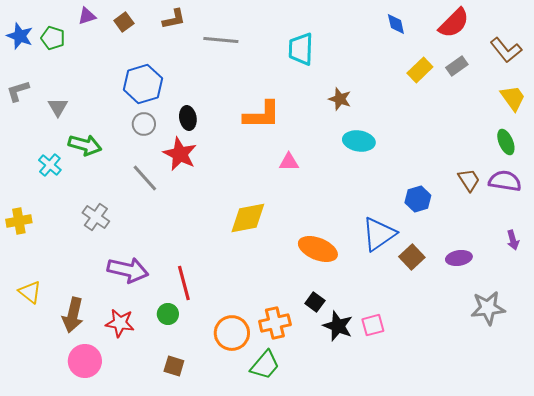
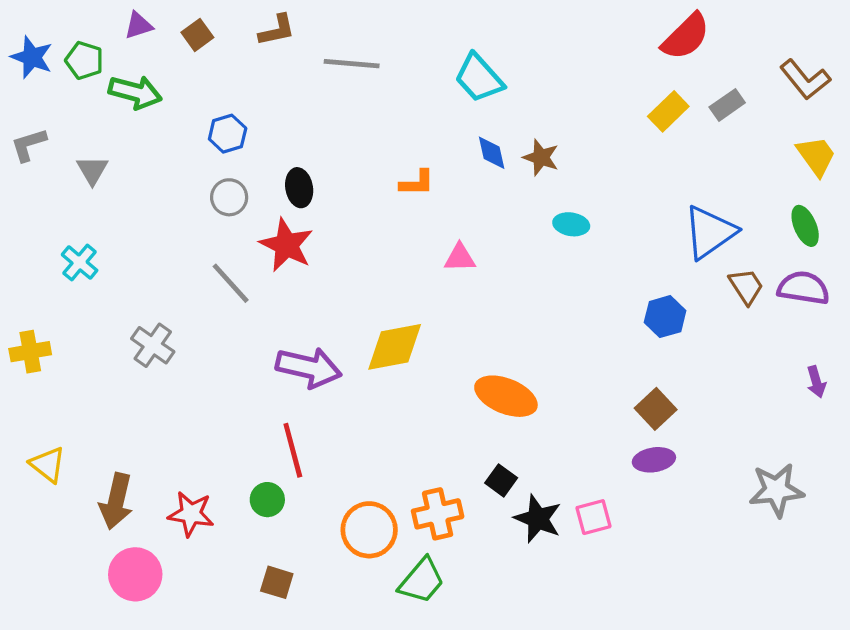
red semicircle: (454, 23) -> (686, 37), moved
blue diamond: (396, 24) -> (492, 153), moved
cyan trapezoid: (301, 49) -> (479, 78), turned -44
blue hexagon: (143, 84) -> (228, 134), size x0.6
orange L-shape: (262, 115) -> (417, 183), size x0.6
cyan ellipse: (359, 141) -> (571, 224), size x0.7
green arrow: (85, 145) -> (135, 92), moved
blue triangle: (379, 234) -> (710, 232), moved
purple ellipse: (459, 258) -> (654, 460), moved
purple arrow: (128, 270) -> (309, 368), moved

